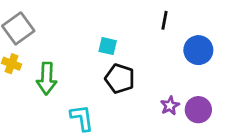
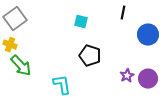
cyan square: (108, 46) -> (81, 22), moved
green arrow: (47, 79) -> (21, 66), moved, turned -45

